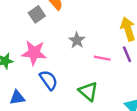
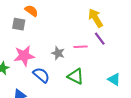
gray square: (37, 14) -> (19, 24), turned -32
gray star: (77, 40) -> (58, 53), moved

